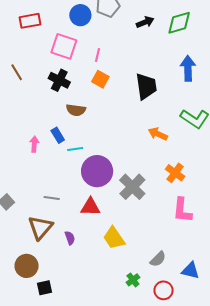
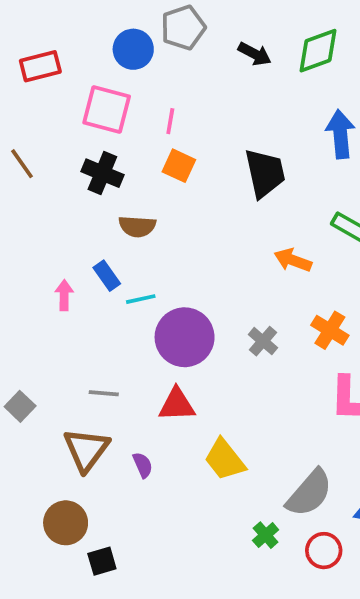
black arrow: (145, 22) -> (255, 54), turned 54
gray cross: (132, 187) -> (263, 341), moved, size x0.6
gray semicircle: (158, 259) -> (309, 493), size x1.6

